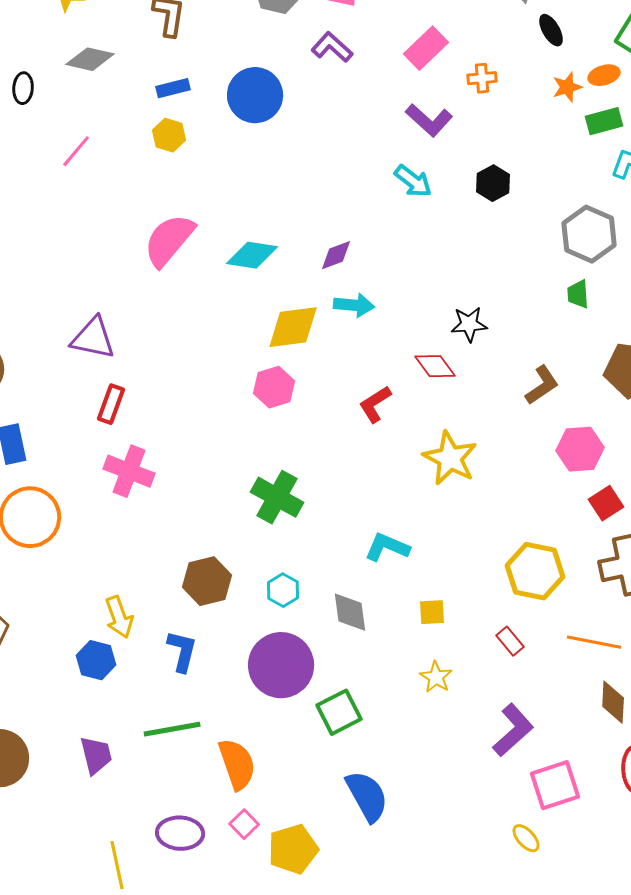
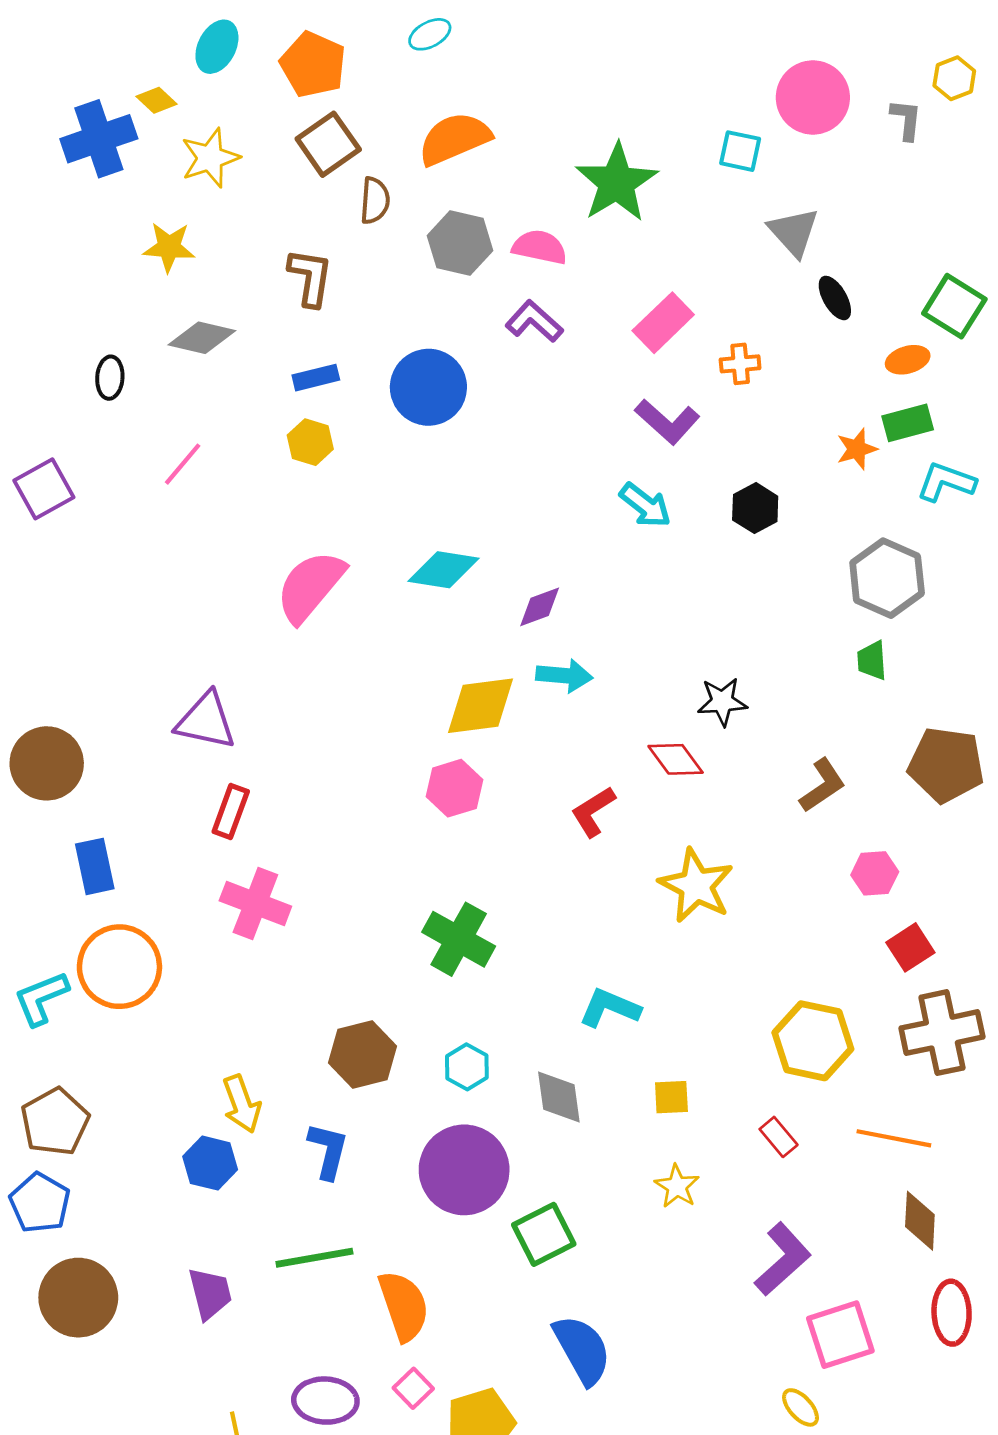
orange star: (567, 87) -> (857, 449), moved
cyan diamond: (252, 255) -> (444, 570), moved
pink hexagon: (580, 449) -> (875, 873), size x0.7

